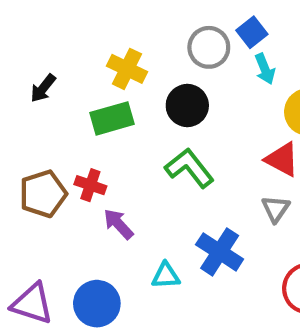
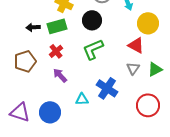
black arrow: (43, 88) -> (33, 27), moved, turned 48
green L-shape: (189, 168) -> (93, 49), turned -75
red cross: (90, 185) -> (56, 51), moved, turned 32

